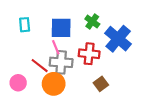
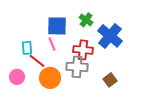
cyan rectangle: (25, 25) -> (27, 48), moved
gray cross: (61, 62) -> (77, 67), moved
brown square: (101, 84) -> (110, 80), moved

